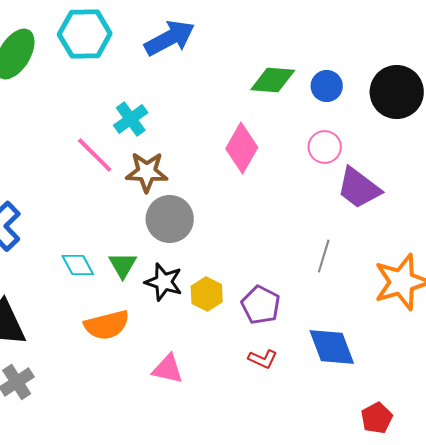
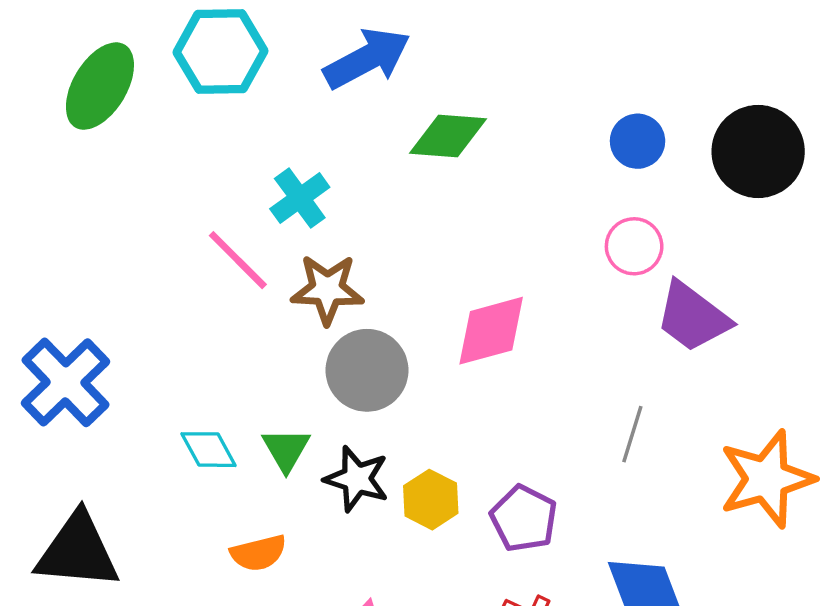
green diamond: (273, 80) -> (448, 136), moved
pink diamond: (242, 148) -> (491, 331), moved, turned 45
orange semicircle: (107, 325) -> (258, 553), size x0.7

